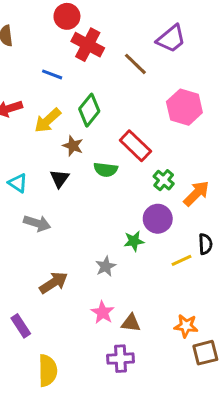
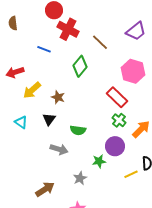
purple trapezoid: (171, 39) -> (136, 31), moved
green diamond: (89, 110) -> (80, 66), moved
yellow arrow: (48, 121) -> (32, 90), moved
red rectangle: (135, 146) -> (117, 97), moved
green semicircle: (106, 170) -> (78, 130), moved
gray arrow: (37, 223) -> (59, 149), moved

